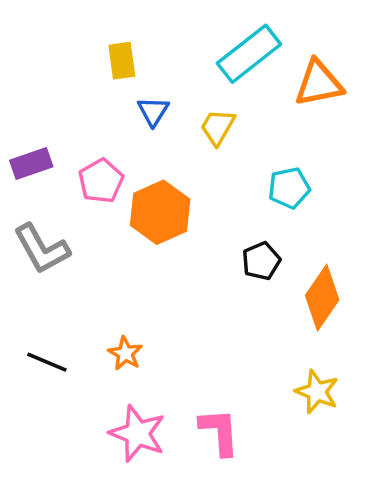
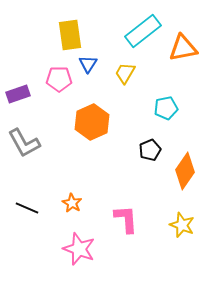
yellow rectangle: (122, 61) -> (70, 35), size x1.4
pink pentagon: (101, 181) -> (59, 79), moved, turned 30
pink L-shape: (219, 432) -> (126, 219), moved

